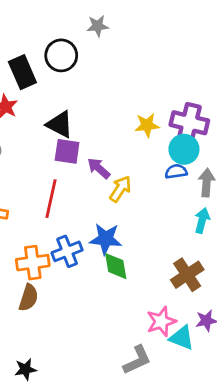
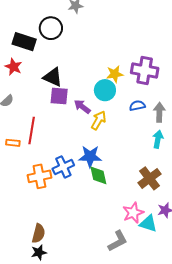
black rectangle: (22, 72) -> (24, 42), turned -45
cyan circle: (184, 149) -> (105, 90), moved
red line: (51, 199) -> (32, 130), moved
brown semicircle: (29, 298) -> (38, 233), moved

